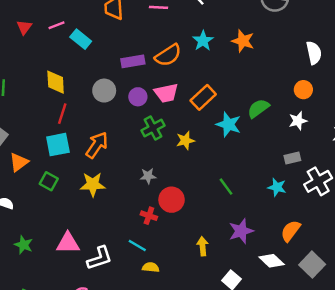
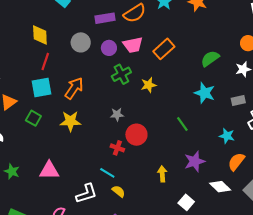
cyan star: (228, 124) -> (205, 93), moved
cyan star: (277, 187) -> (227, 136), moved
white L-shape: (100, 258) -> (86, 194), moved
yellow semicircle: (151, 267) -> (118, 191), turned 32

